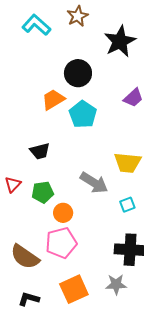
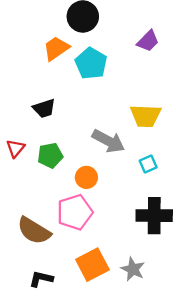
orange circle: (63, 213) -> (86, 177), moved
gray star: (116, 284) -> (133, 269), moved, turned 30

